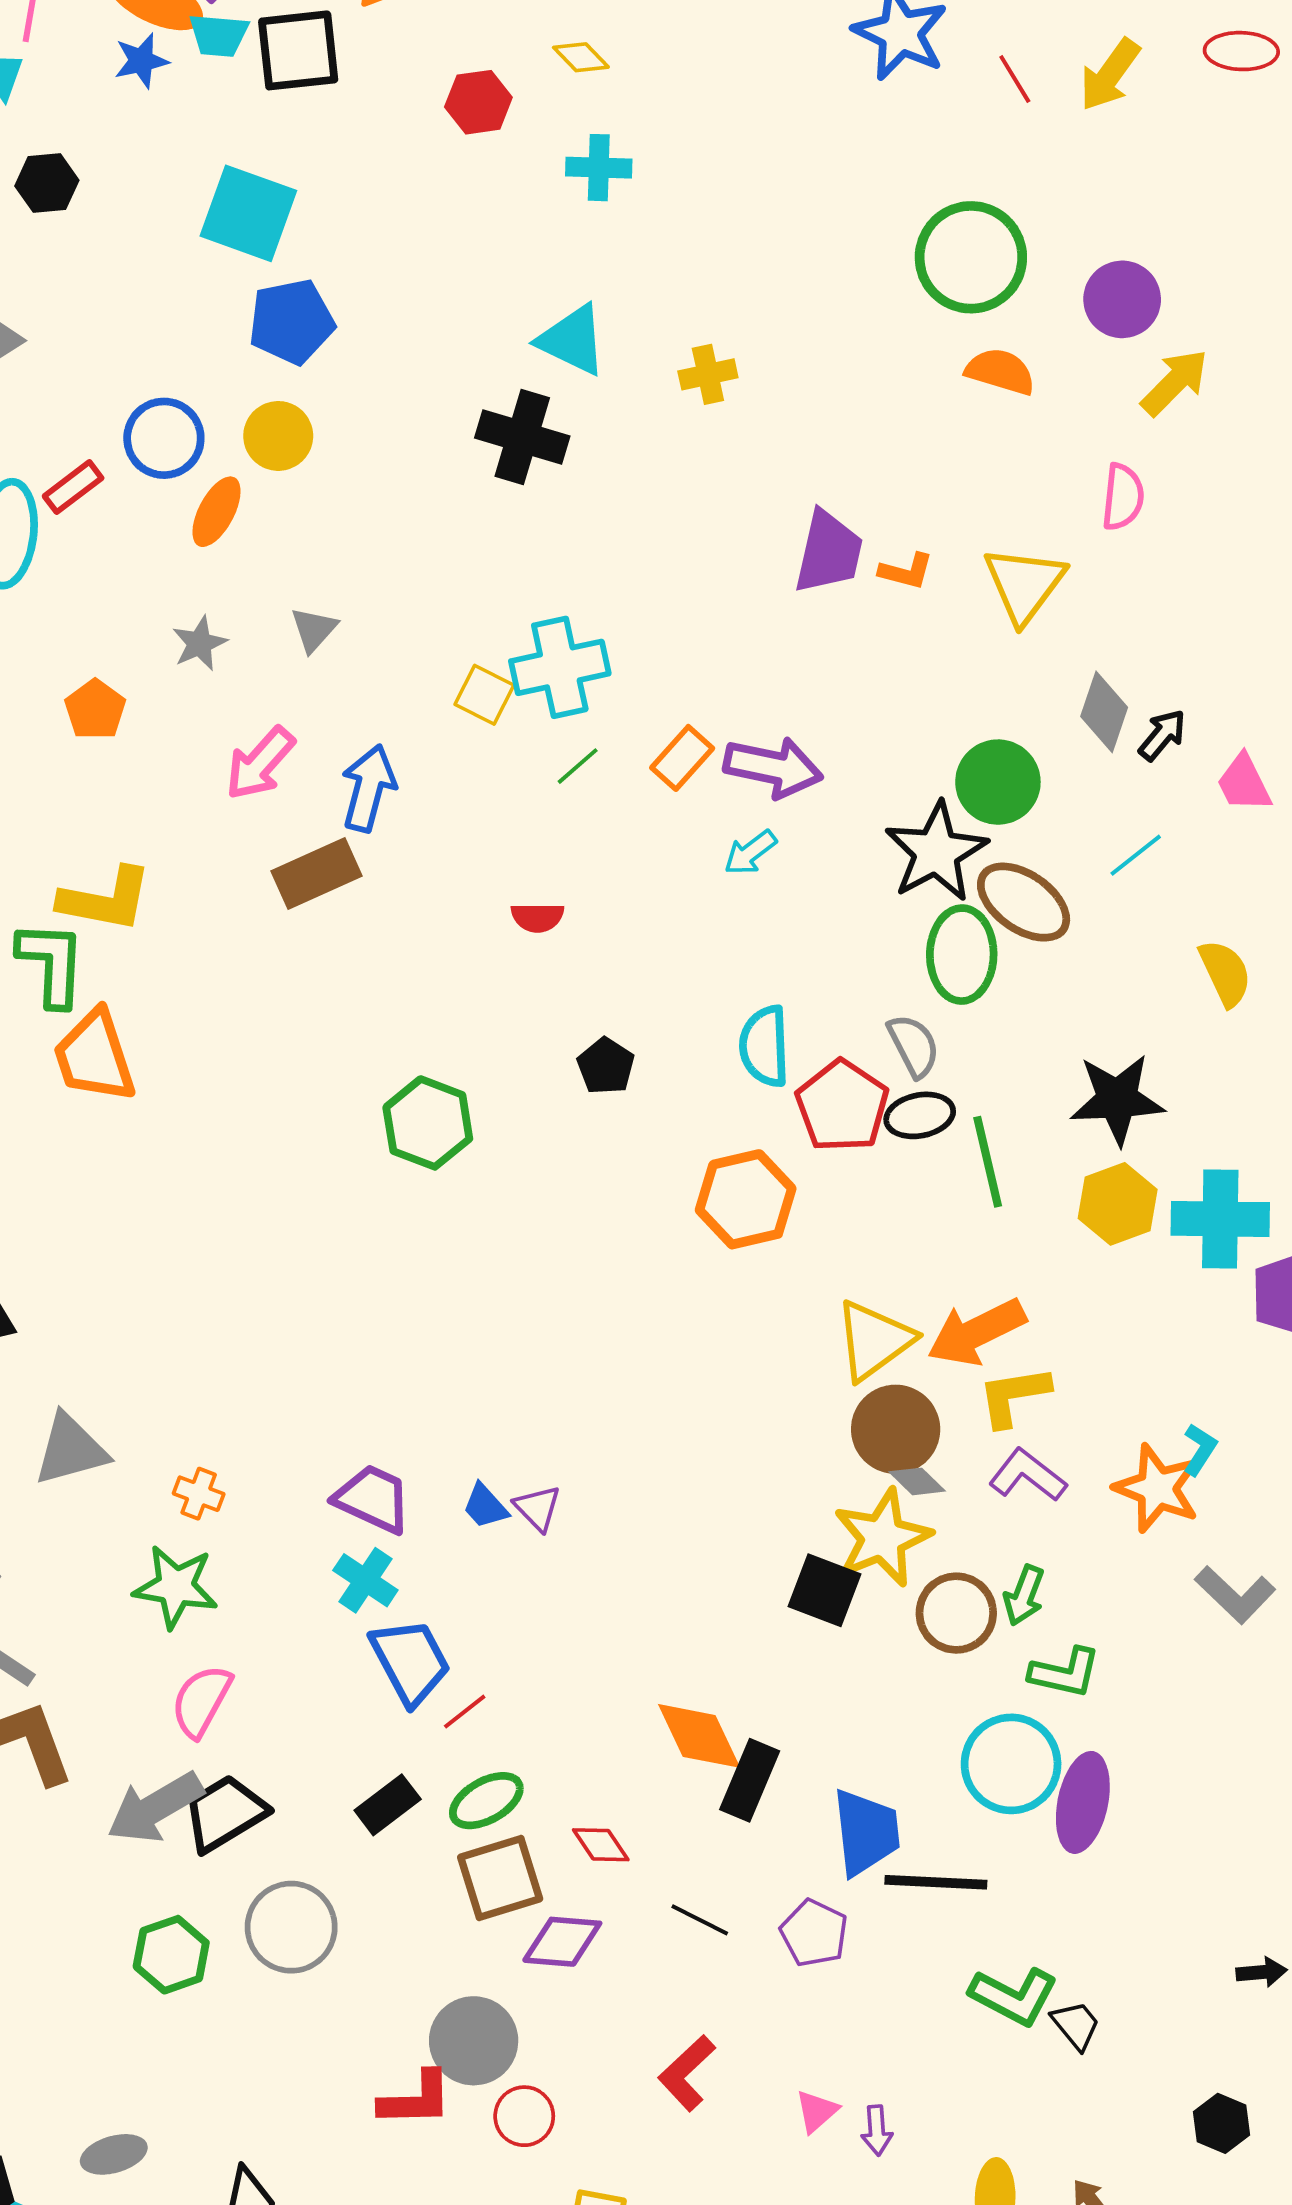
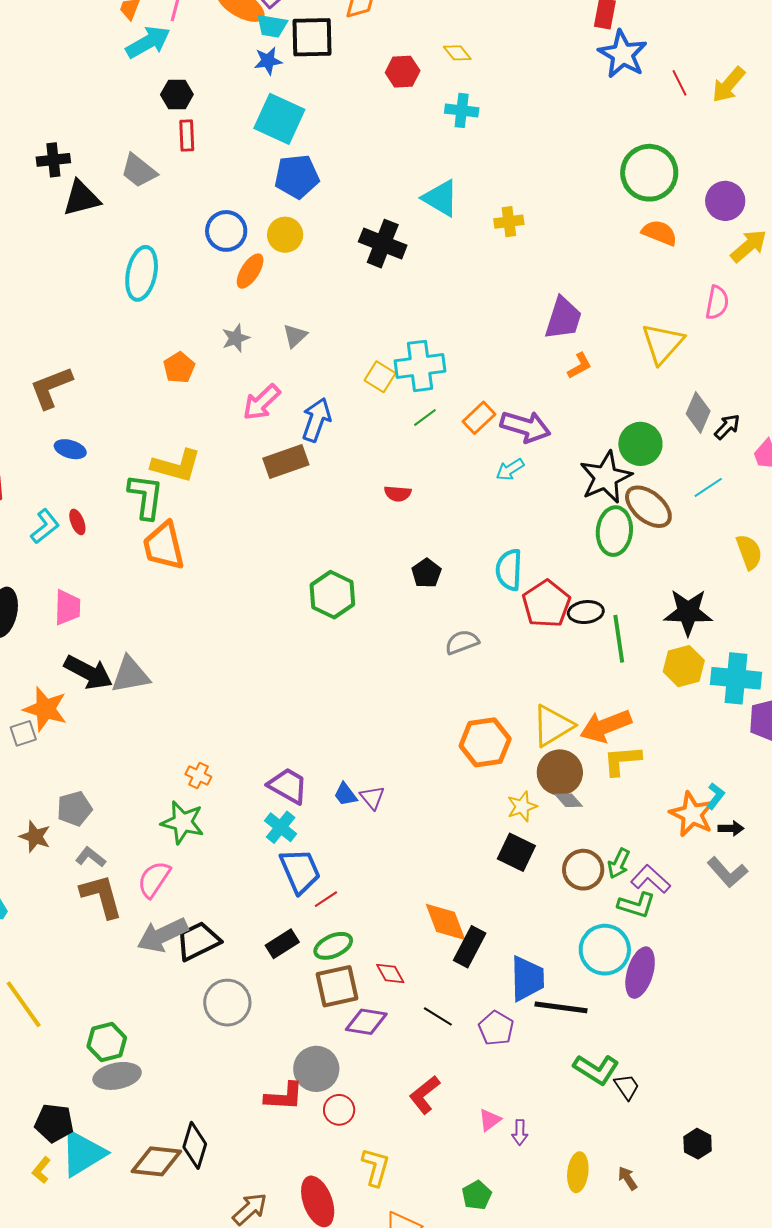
blue star: (141, 61) -> (268, 61), moved
black cross: (522, 437) -> (383, 244), moved
red rectangle: (73, 487) -> (187, 135), moved, turned -60
orange L-shape: (906, 571) -> (580, 366), moved, turned -48
gray semicircle: (914, 1046) -> (462, 642), moved, turned -88
orange hexagon: (746, 1199) -> (485, 742), moved
gray triangle: (71, 1450) -> (130, 675), moved
purple L-shape: (1027, 1475) -> (651, 879), moved
yellow star: (882, 1538) -> (522, 807), moved, size x0.6
pink semicircle: (201, 1701) -> (154, 879), moved
green hexagon: (171, 1955) -> (107, 1042), moved
black arrow: (1262, 1972) -> (731, 828), moved
gray ellipse: (114, 2154) -> (117, 1076), moved, size x1.4

